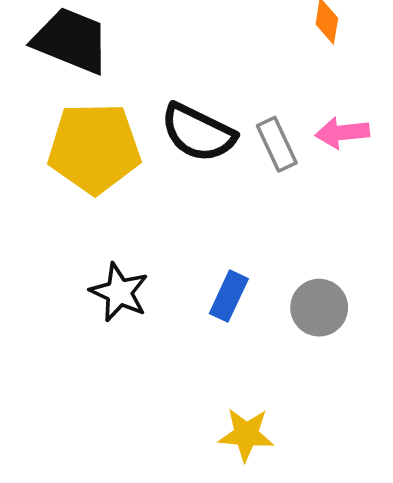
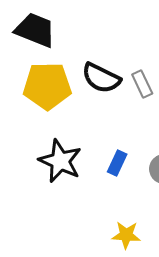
black star: (119, 292) -> (60, 161), size x1.4

